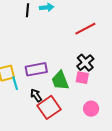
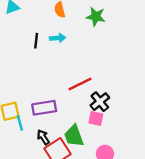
red line: (85, 29) -> (80, 84), moved
green trapezoid: (60, 80) -> (74, 136), moved

